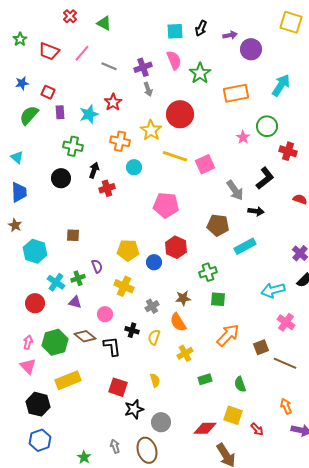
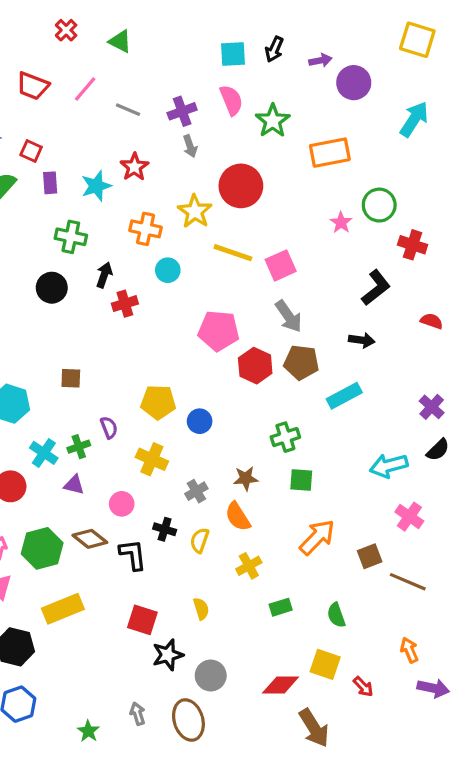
cyan arrow: (281, 85) -> (414, 119), moved
gray arrow: (235, 190) -> (289, 316), moved
red hexagon: (176, 247) -> (255, 366), moved

